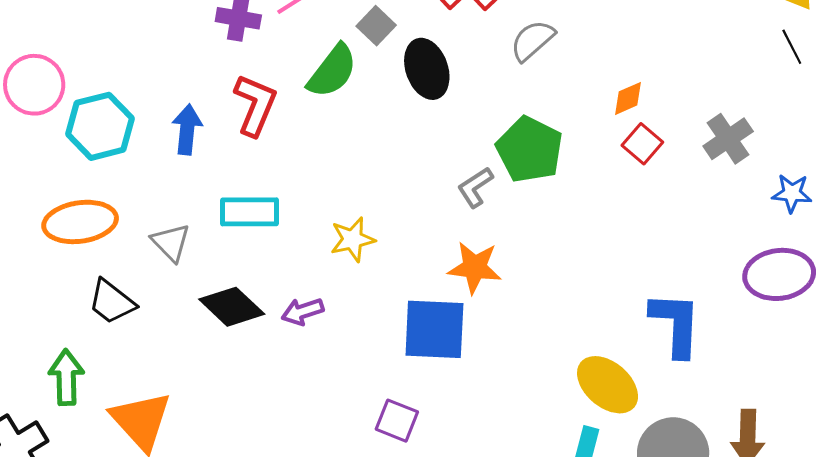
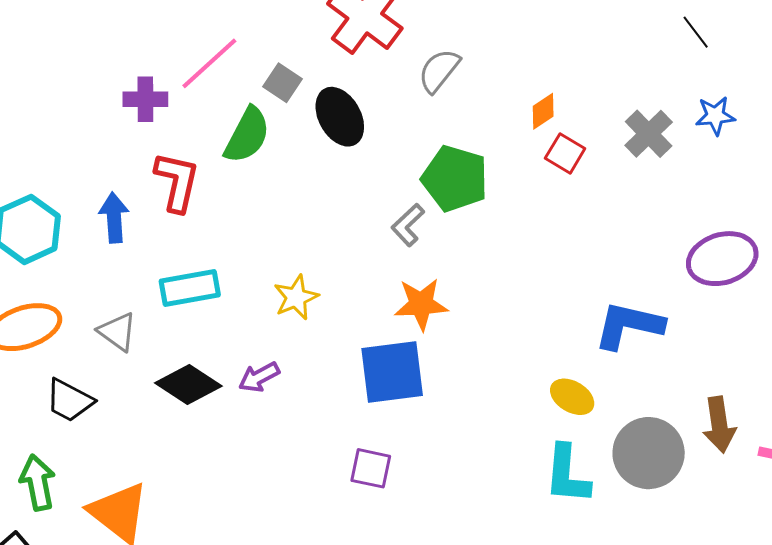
blue star: (792, 193) -> (715, 116), moved
blue L-shape: (676, 324) -> (629, 325), turned -70
yellow ellipse: (608, 385) -> (572, 397), size x0.7

